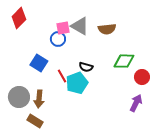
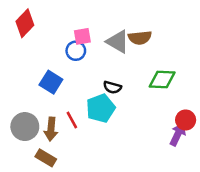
gray triangle: (80, 26) -> (118, 42), moved
red line: (62, 76) -> (72, 120), moved
red circle: (142, 77) -> (186, 120), moved

